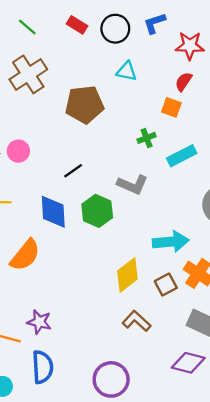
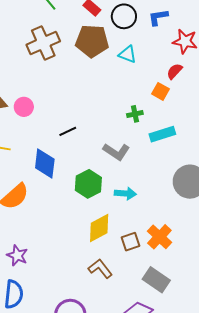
brown pentagon: (84, 105) -> (92, 41), moved
green hexagon: (97, 211) -> (88, 184), moved
cyan arrow: (171, 242) -> (125, 193), moved, size x0.7

